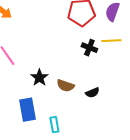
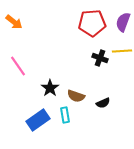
blue rectangle: (27, 110) -> (38, 120), turned 65
cyan rectangle: (54, 125) -> (65, 115), moved

